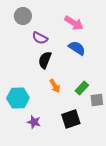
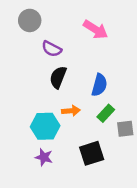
blue semicircle: (77, 48) -> (99, 85), moved, turned 72
orange arrow: (55, 86) -> (71, 111), turned -64
cyan hexagon: (18, 98) -> (45, 126), moved

